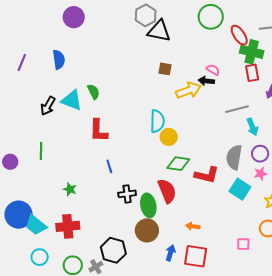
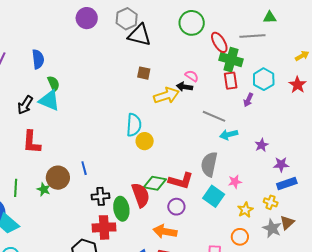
purple circle: (74, 17) -> (87, 18), moved
green semicircle: (94, 92) -> (54, 84), moved
gray line: (237, 109) -> (214, 116), turned 35
cyan arrow: (252, 127) -> (229, 135), turned 96
red L-shape: (98, 131) -> (32, 142), moved
green line: (41, 151) -> (16, 188), moved
purple circle: (260, 154) -> (176, 207), moved
green diamond: (178, 164) -> (155, 183), moved
red cross: (68, 226) -> (104, 227), moved
orange arrow: (193, 226) -> (165, 231), size x1.6
brown circle: (147, 230) -> (58, 178), moved

